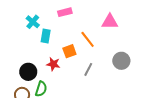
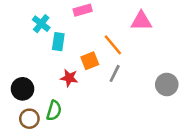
gray circle: (121, 61) -> (167, 84), moved
gray line: (88, 69) -> (115, 73), moved
black circle: (28, 72) -> (23, 89), moved

